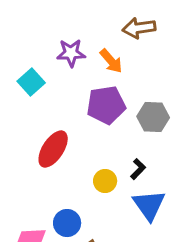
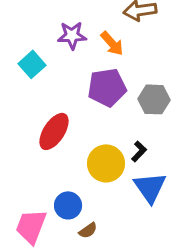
yellow circle: (105, 181) -> (106, 163), size x1.6

